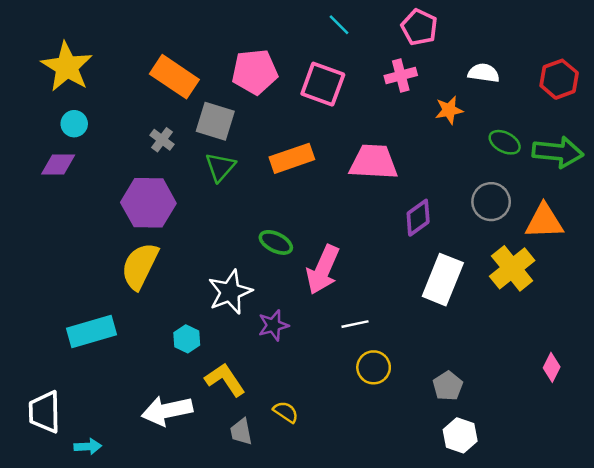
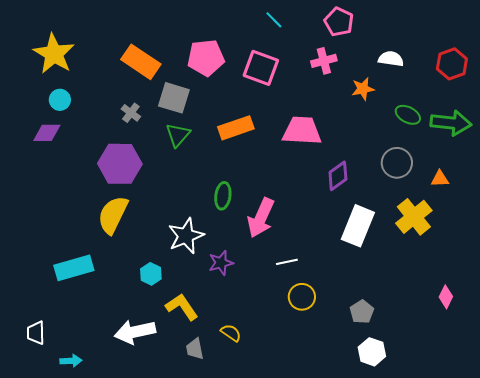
orange triangle: (544, 221) -> (440, 179), size x0.6
green ellipse: (276, 242) -> (223, 196), turned 72
white trapezoid: (45, 412) -> (36, 333), size x0.7

